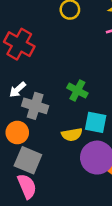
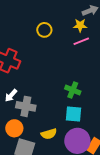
green cross: (77, 90) -> (73, 90), moved
yellow semicircle: (72, 135) -> (49, 134), moved

